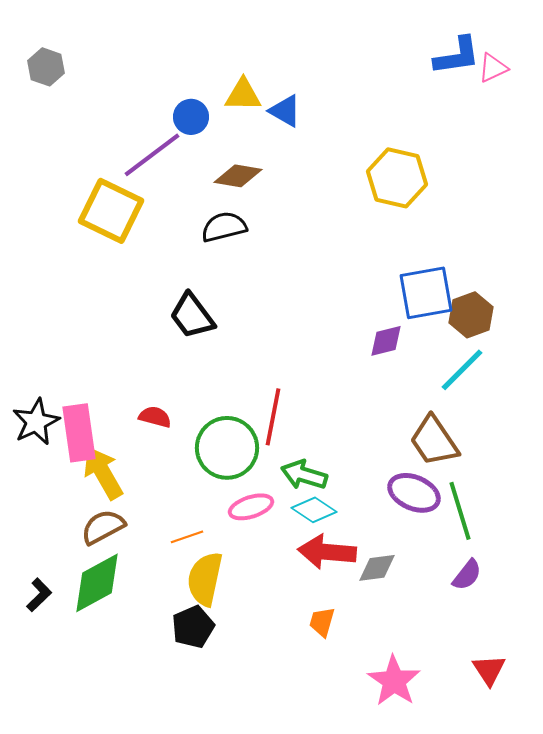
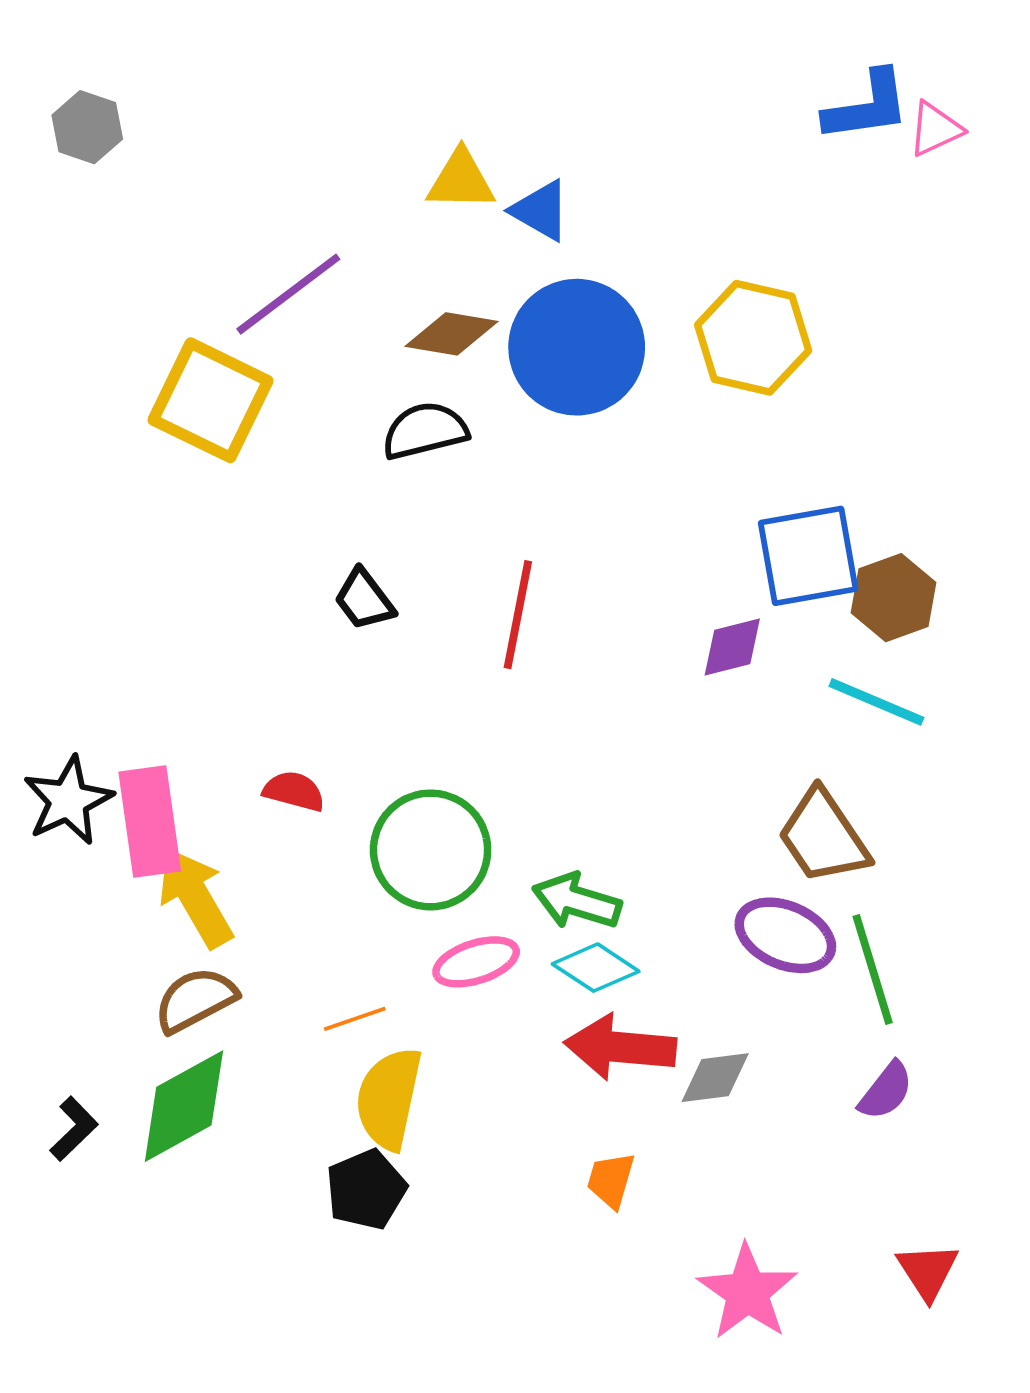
blue circle: (191, 117) -> (577, 347), moved, size x2.0
black trapezoid: (192, 316) -> (364, 600), size x0.7
cyan line: (462, 370) -> (876, 702), turned 68
red line: (273, 417) -> (518, 615), moved

